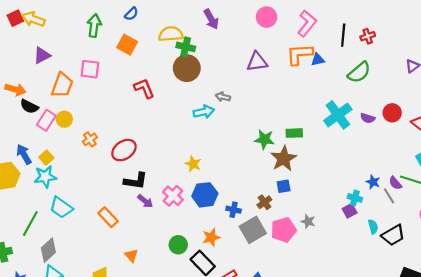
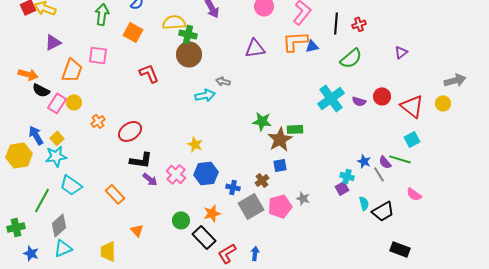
green rectangle: (294, 133) -> (295, 129), moved

